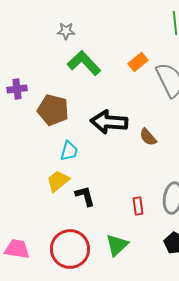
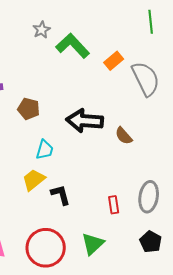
gray star: (66, 31) -> (42, 30), turned -30
green L-shape: (84, 63) -> (73, 46), moved
brown pentagon: (53, 110) -> (29, 109), size x0.7

